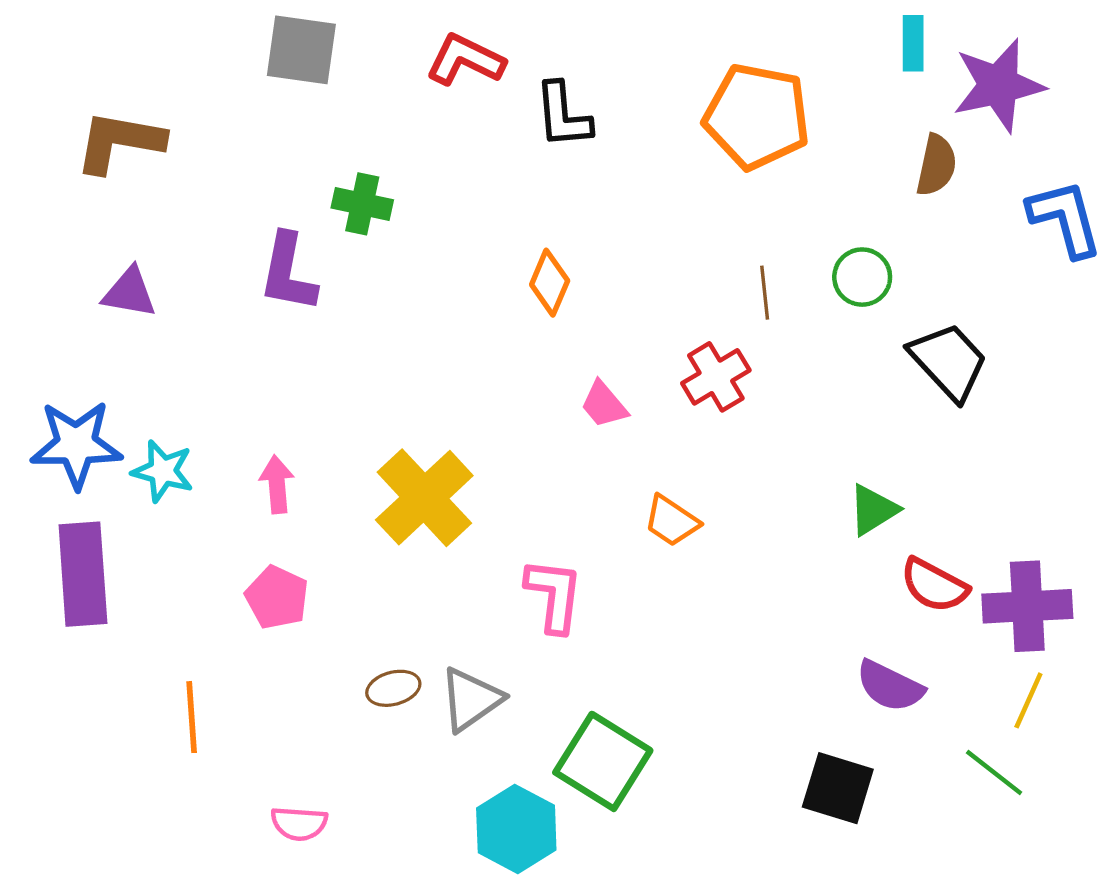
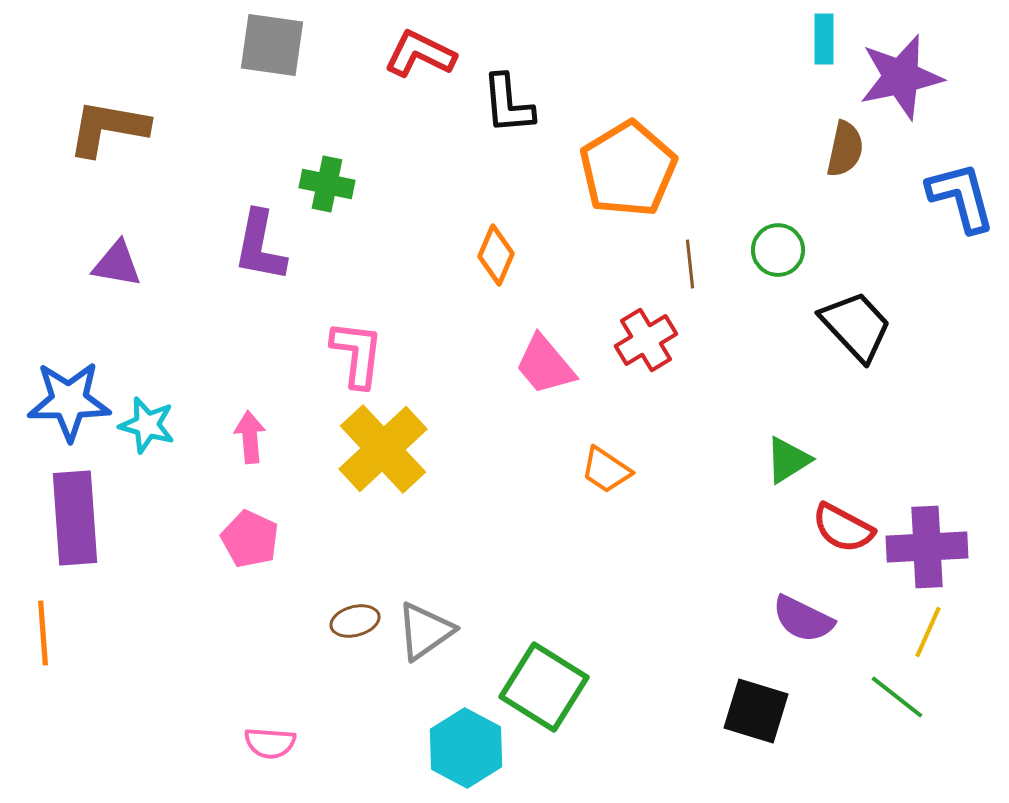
orange pentagon: (757, 116) -> (628, 169), moved, turned 30
pink trapezoid: (604, 405) -> (545, 365), size x1.4
pink L-shape: (554, 595) -> (357, 354), moved
orange line: (192, 717) -> (43, 633), moved

